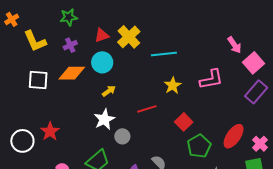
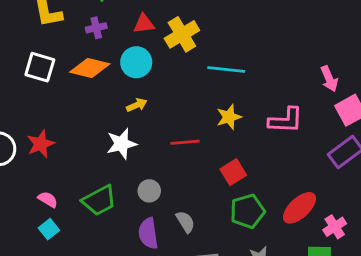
gray circle: (122, 136) -> (149, 191), moved

